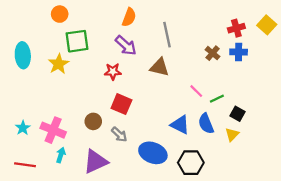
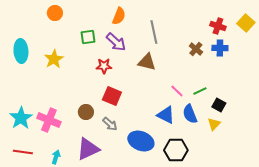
red cross: (236, 28) -> (218, 26), turned 35
green square: (77, 41) -> (88, 37), moved, size x0.7
pink line: (196, 91) -> (177, 91), moved
cyan star: (23, 128) -> (21, 118), size x1.6
cyan arrow: (61, 155) -> (56, 157), moved

